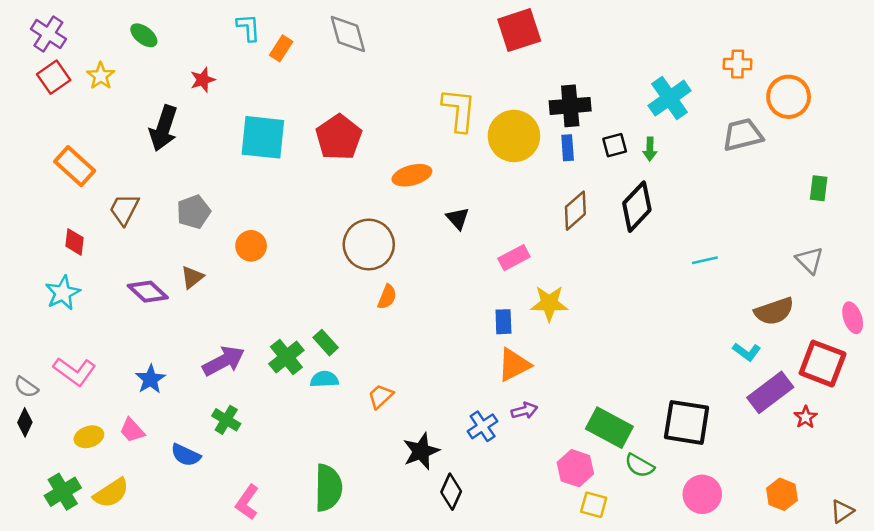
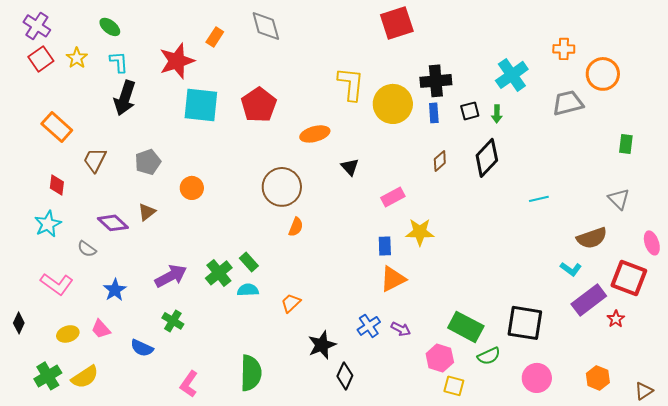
cyan L-shape: (248, 27) -> (119, 62), moved
red star: (203, 80) -> (177, 61), moved, size x1.8
brown diamond: (575, 211) -> (440, 161), size x0.7
gray semicircle: (26, 387) -> (87, 249), moved
purple arrow: (524, 411) -> (401, 329), moved, turned 42
green semicircle: (639, 466) -> (489, 356), turned -55

